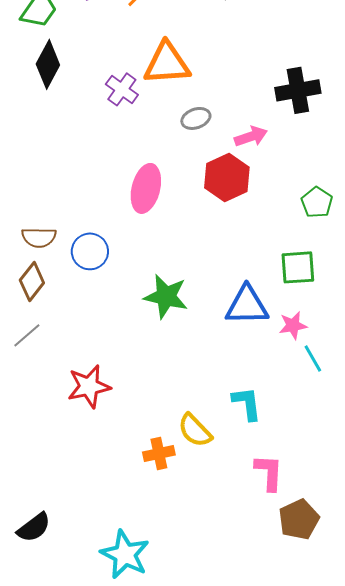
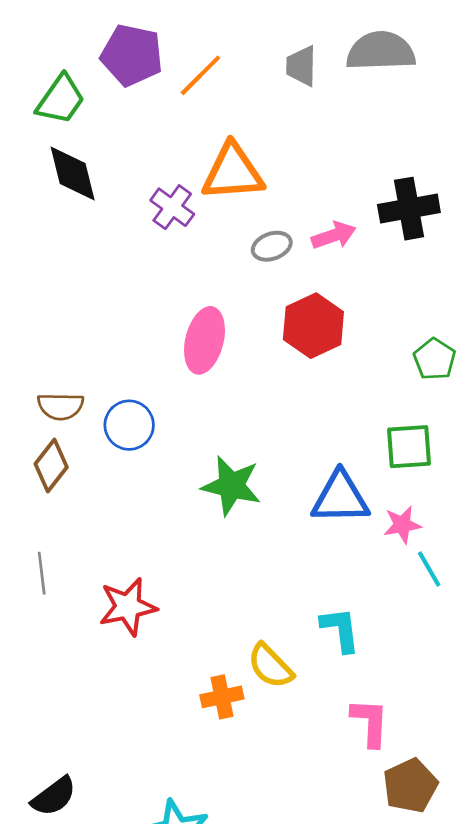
black diamond: (48, 64) -> (73, 174), turned -42
pink arrow: (251, 136) -> (334, 235), moved
gray line: (27, 335) -> (42, 573), moved, turned -56

